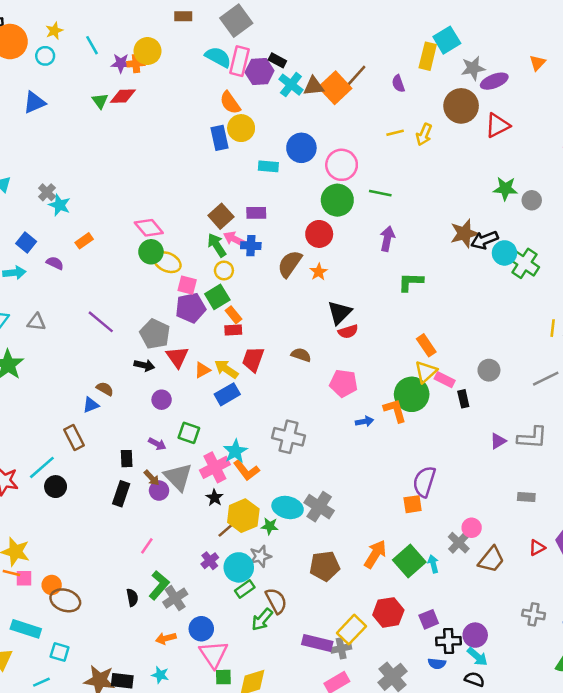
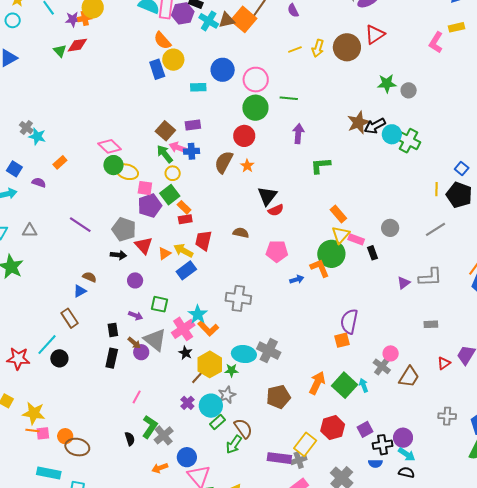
brown circle: (461, 106) -> (347, 47), moved

